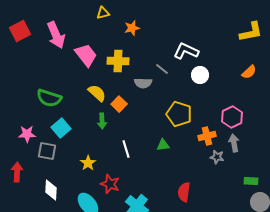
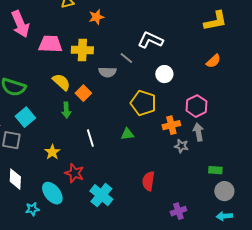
pink trapezoid: (86, 55) -> (50, 44), turned -50
white circle: (200, 75) -> (164, 74), moved

